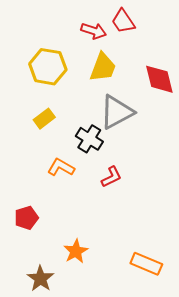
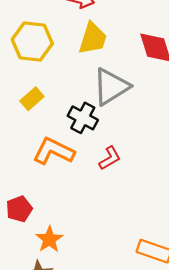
orange L-shape: (61, 167) -> (54, 151), size x1.4
orange star: (76, 251) -> (49, 239), moved

